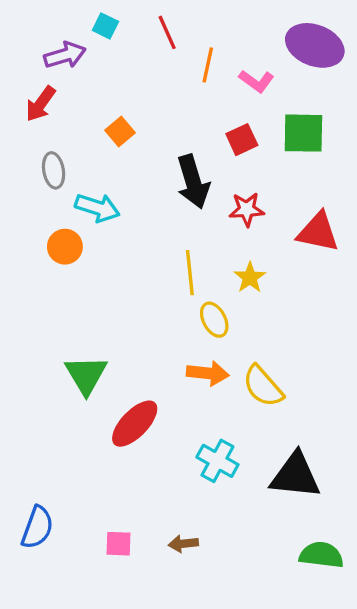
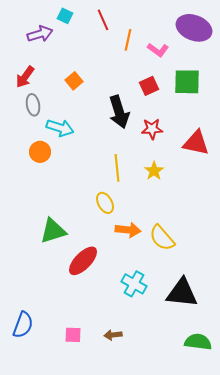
red arrow: (41, 104) -> (25, 77), moved
yellow ellipse: (214, 320) -> (105, 203), moved
green triangle: (86, 375) -> (53, 231), turned 44

